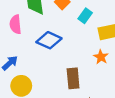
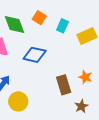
orange star: (101, 57) -> (85, 77), moved

